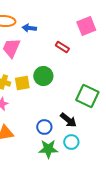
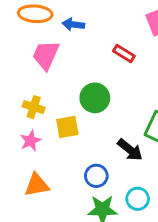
yellow square: (22, 83) -> (67, 127), moved
black arrow: (68, 120) -> (130, 150), moved

